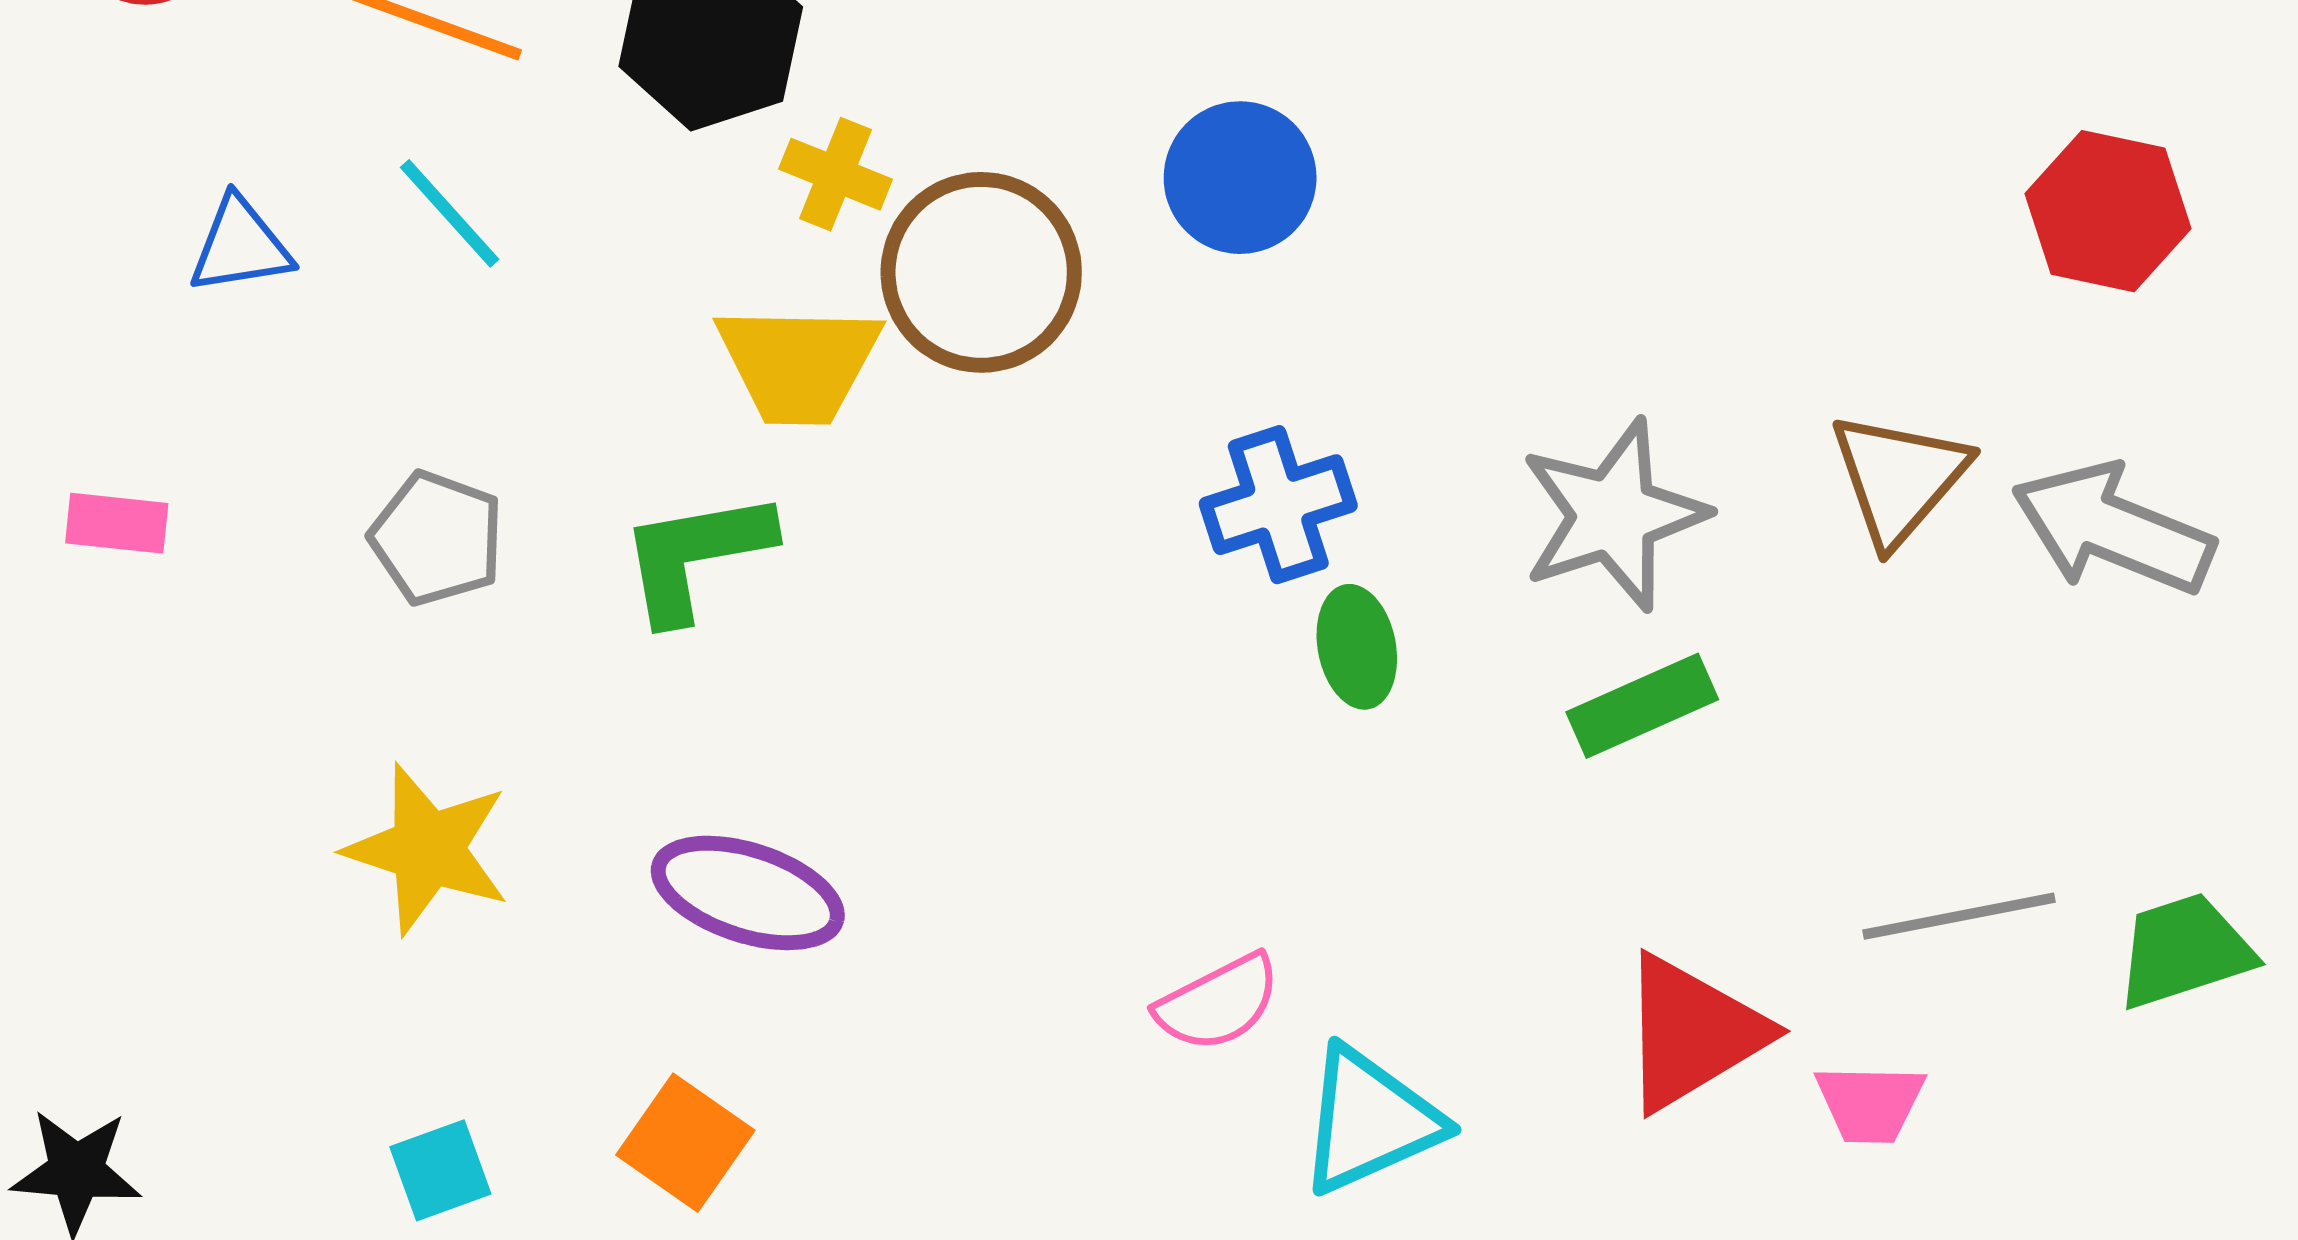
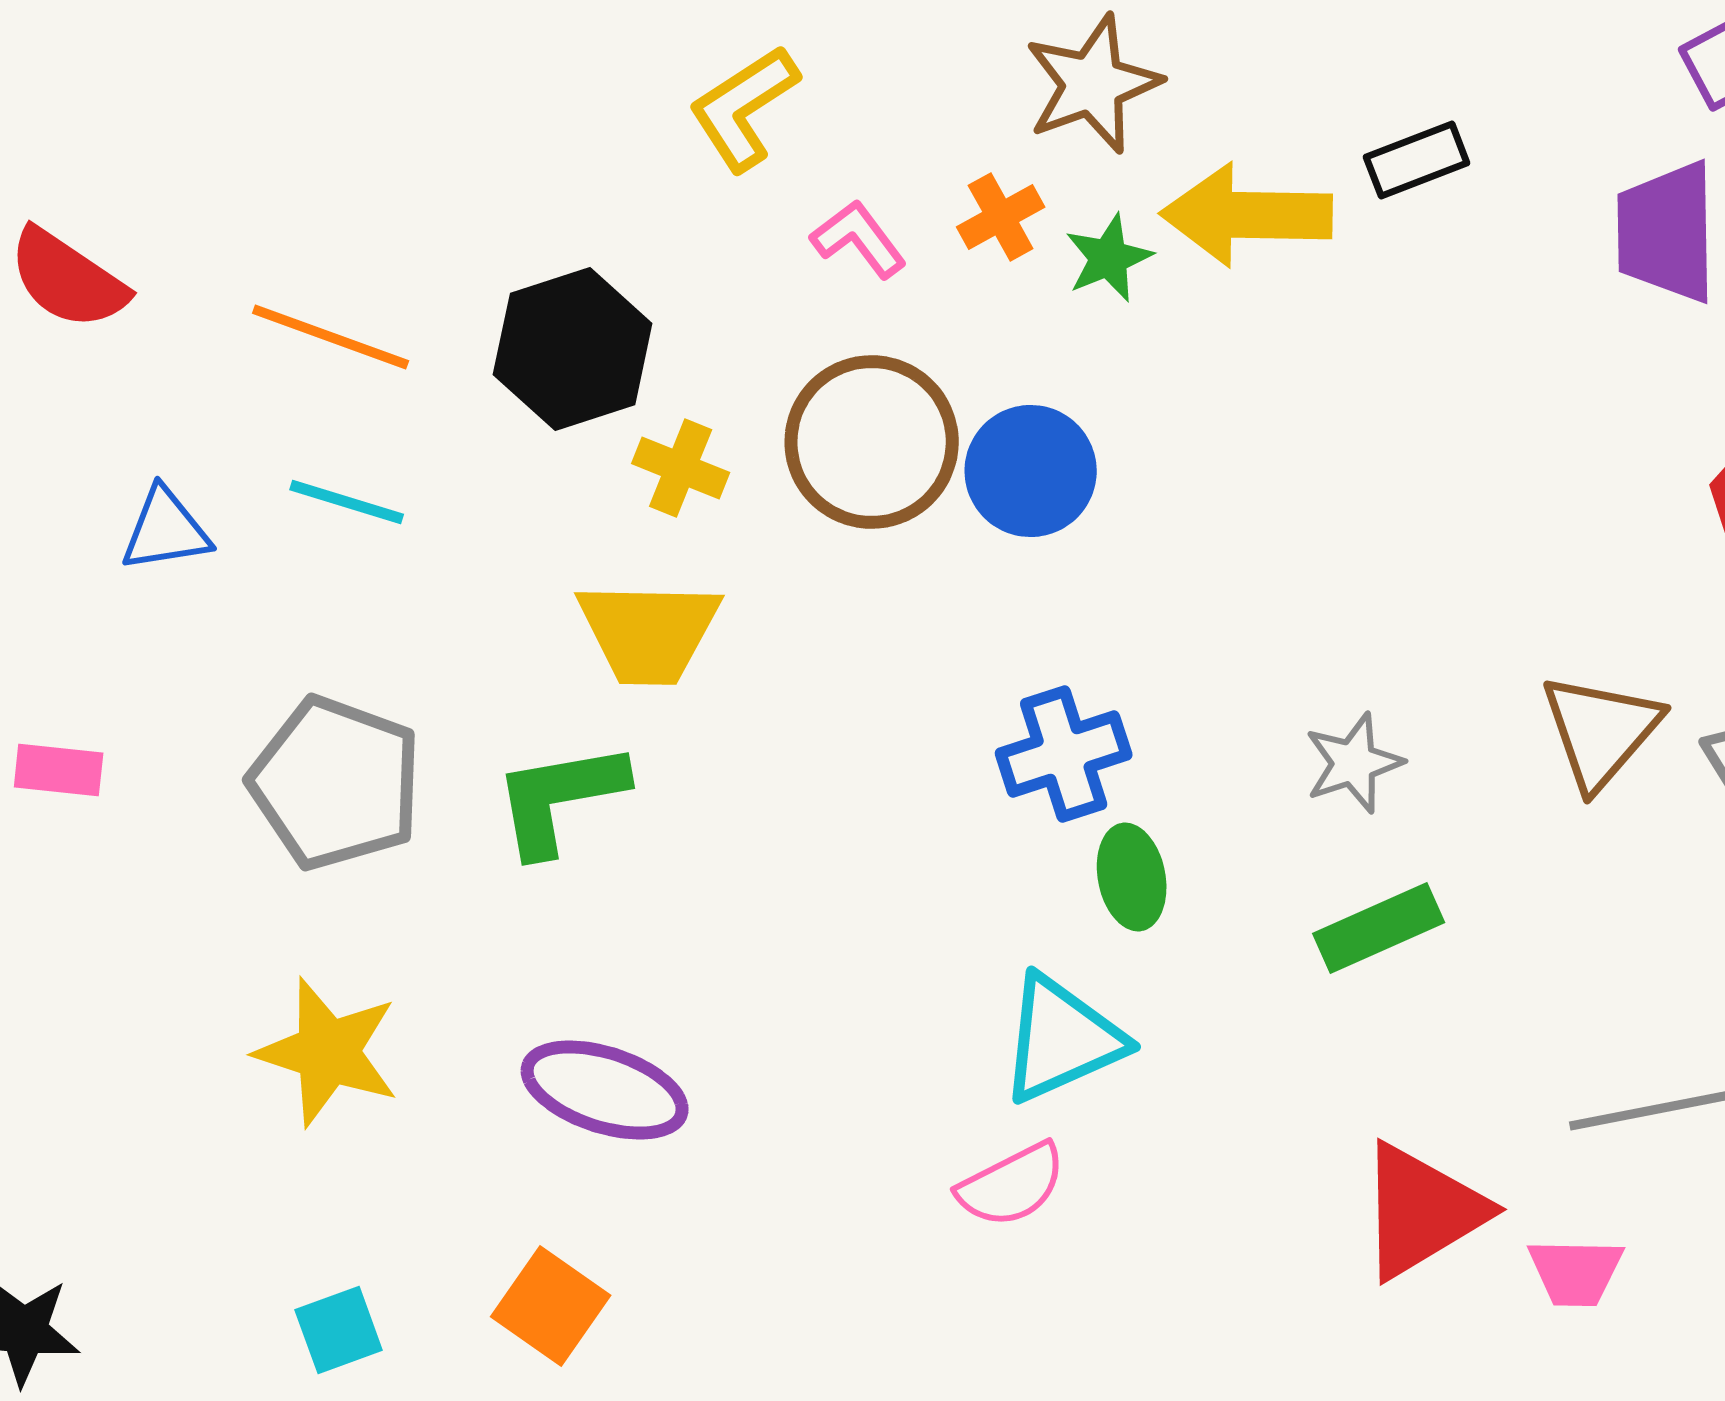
cyan line: (450, 213) -> (347, 502), turned -31
brown circle: (981, 272) -> (872, 442), moved
gray star: (1613, 515) -> (1354, 763), size x0.6
gray pentagon: (437, 538) -> (336, 783), size x1.5
cyan triangle: (1370, 1121) -> (1062, 1039), moved

